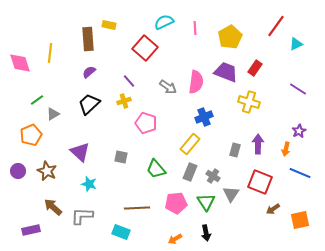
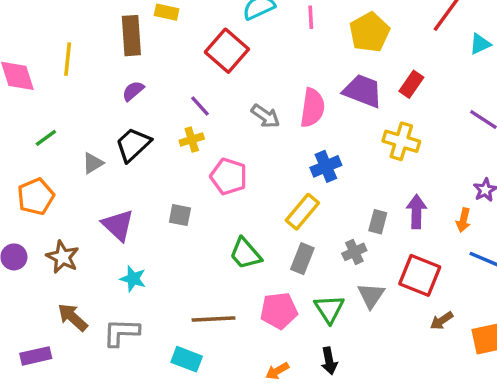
gray triangle: (53, 114) -> (93, 163), moved
gray square: (121, 157) -> (180, 215), moved
gray cross: (213, 176) -> (354, 252), moved, turned 32

